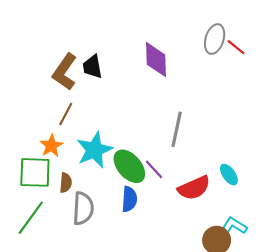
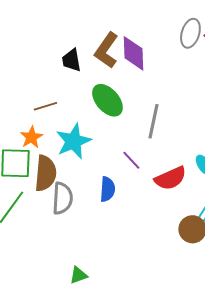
brown L-shape: (65, 72) -> (106, 50), moved
brown line: (66, 114) -> (45, 106), turned 45
green ellipse: (129, 166) -> (107, 100), moved
brown semicircle: (66, 183) -> (45, 173), size x1.8

